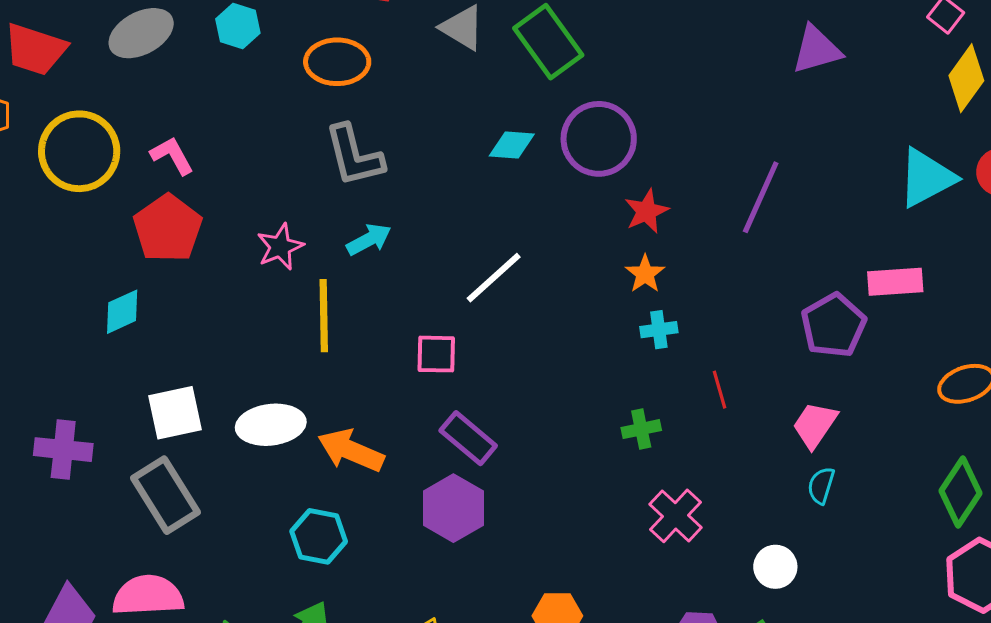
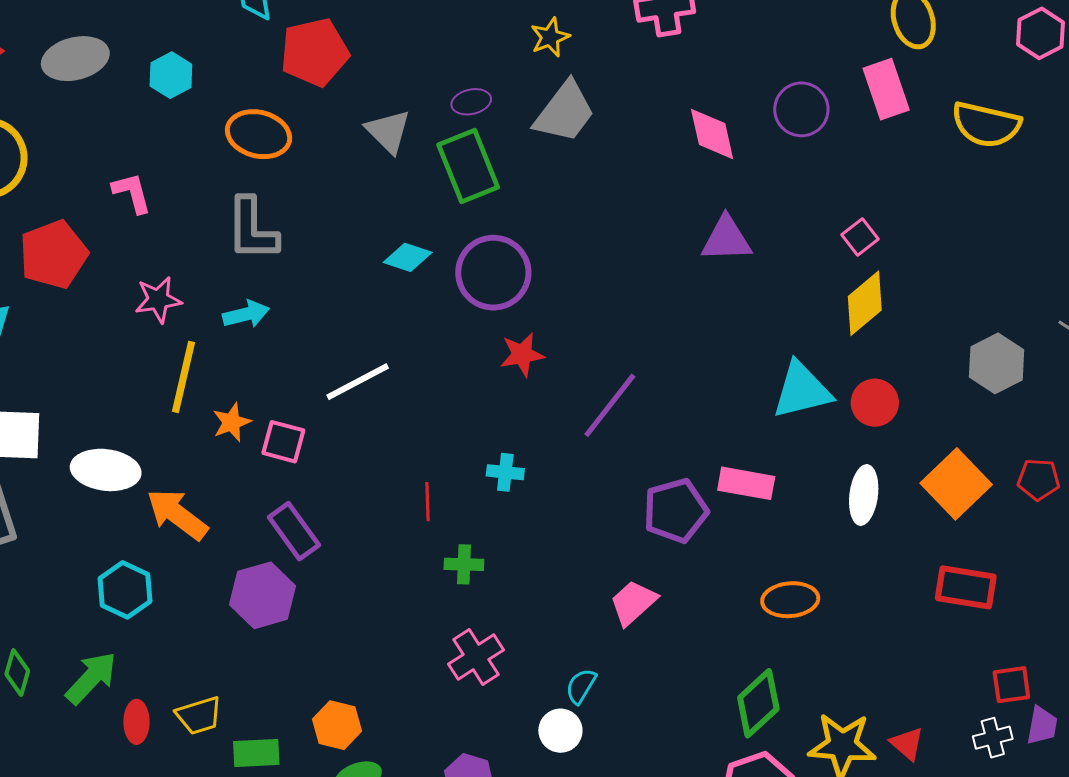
pink L-shape: (172, 156) -> (132, 193), moved
purple line: (761, 197) -> (610, 405), moved
orange star: (645, 274) -> (232, 422), moved
red line: (720, 390) -> (427, 502), moved
cyan semicircle: (821, 486) -> (581, 686), moved

